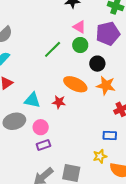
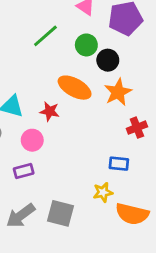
green circle: (80, 45) -> (86, 45), moved
orange star: (106, 85) -> (118, 92), turned 30
pink circle: (41, 127) -> (32, 140), moved

